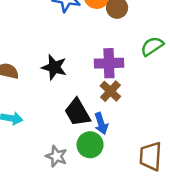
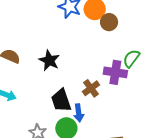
green semicircle: (152, 46) -> (131, 58), turned -30
purple cross: (109, 63) -> (115, 72), moved

